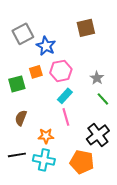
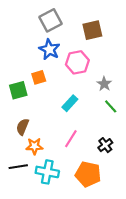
gray square: (23, 34) -> (51, 20), moved
pink hexagon: (61, 71) -> (77, 62), moved
pink line: (66, 117) -> (71, 139), moved, turned 48
black cross: (98, 135) -> (105, 145), size x0.6
orange star: (46, 136) -> (34, 146), moved

